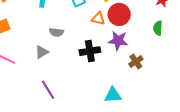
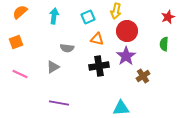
orange triangle: (98, 19) -> (97, 39), moved
purple star: (118, 41) -> (126, 56), turned 30
purple line: (48, 90) -> (59, 103), turned -48

